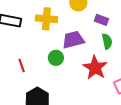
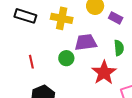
purple rectangle: (101, 20) -> (116, 18), moved

